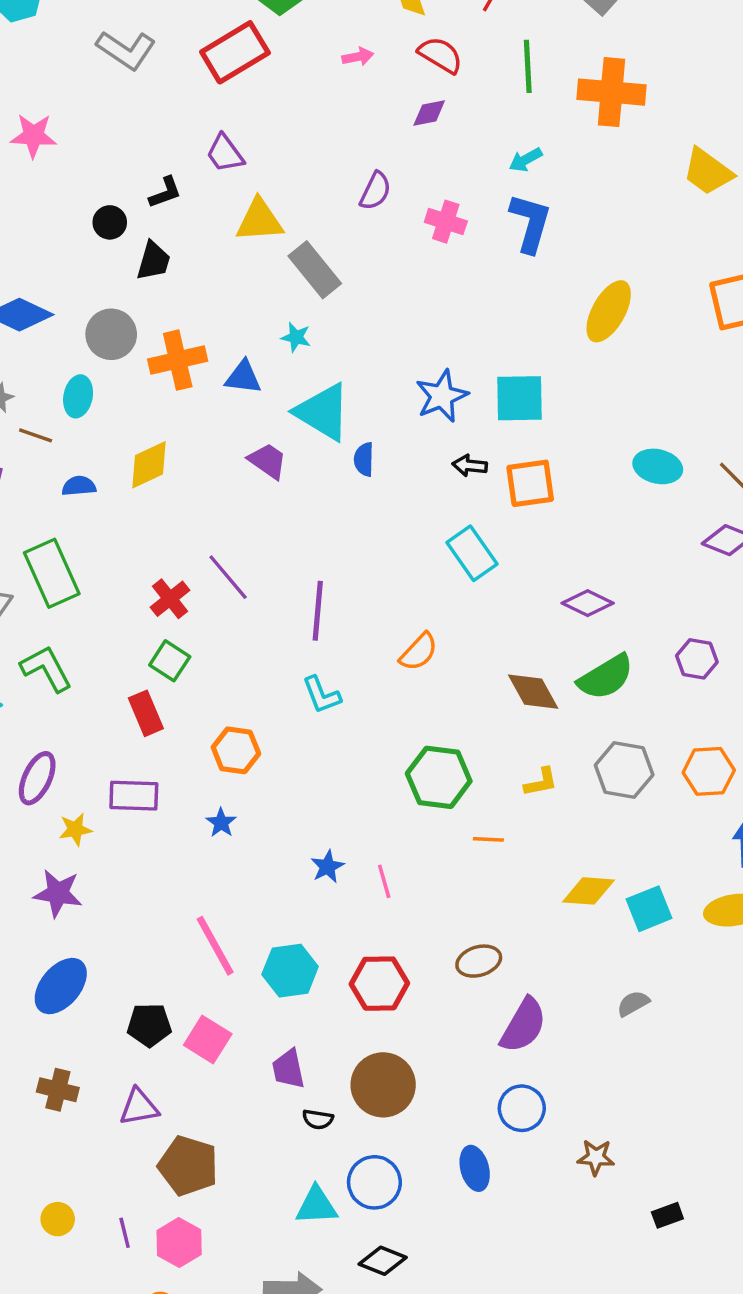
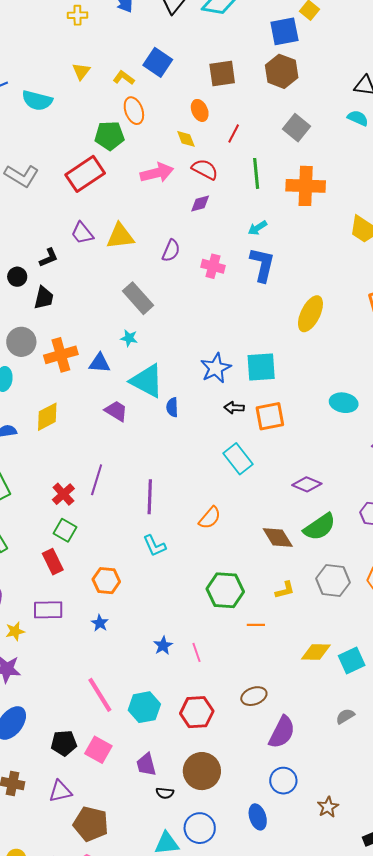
pink arrow: (358, 57) -> (157, 173), size x1.8
yellow triangle: (260, 220) -> (120, 236), moved
purple line: (228, 577) -> (97, 480), turned 60
brown star: (596, 1157) -> (328, 807), turned -30

